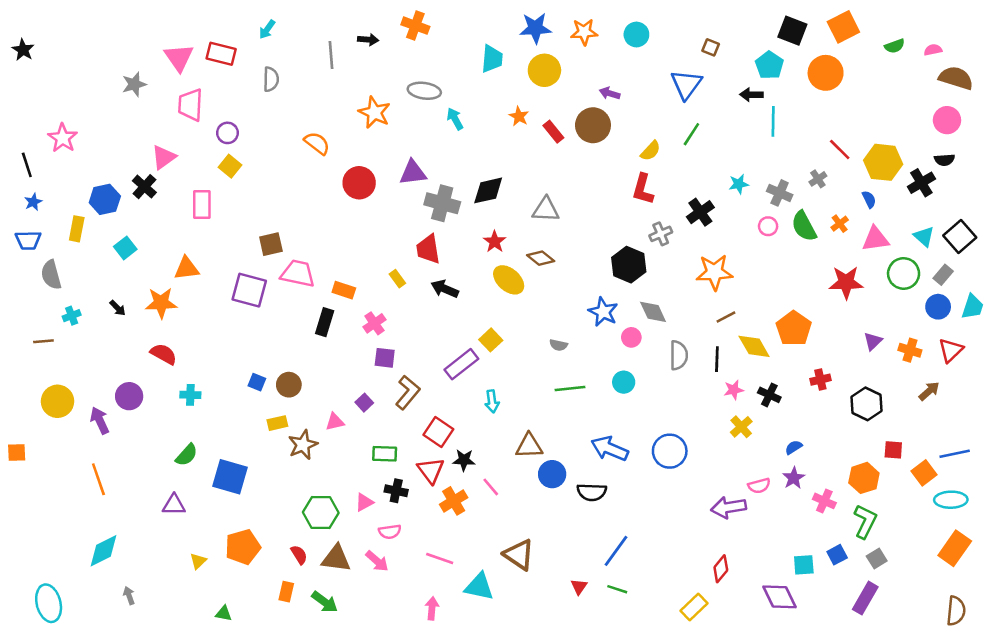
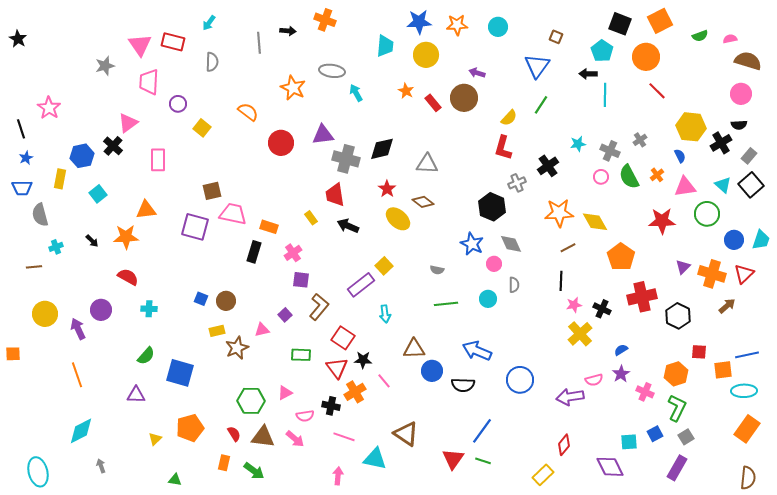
red line: (840, 150) -> (657, 91), moved
yellow square: (230, 166) -> (202, 128), moved
gray rectangle: (943, 275) -> (749, 156), moved
yellow diamond: (754, 346) -> (595, 222), moved
orange cross: (910, 350) -> (712, 274), size x1.5
gray semicircle: (679, 355) -> (514, 285), moved, size x0.7
red cross: (820, 380) -> (642, 297), size x1.8
yellow cross: (741, 427) -> (580, 334), size x1.4
blue circle: (670, 451) -> (520, 380), moved
orange square: (924, 473) -> (723, 370), turned 30
black cross: (396, 491) -> (331, 406), moved
red triangle: (579, 587) -> (453, 459), size x1.6

